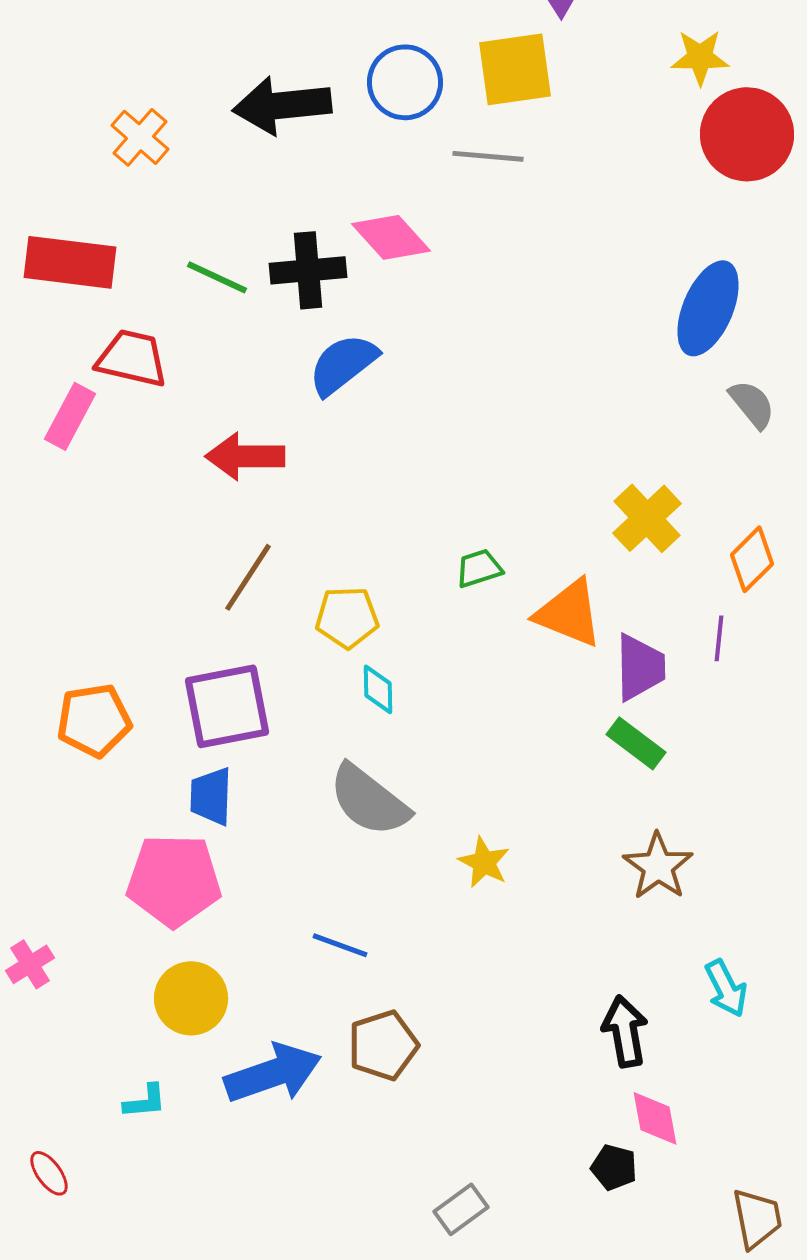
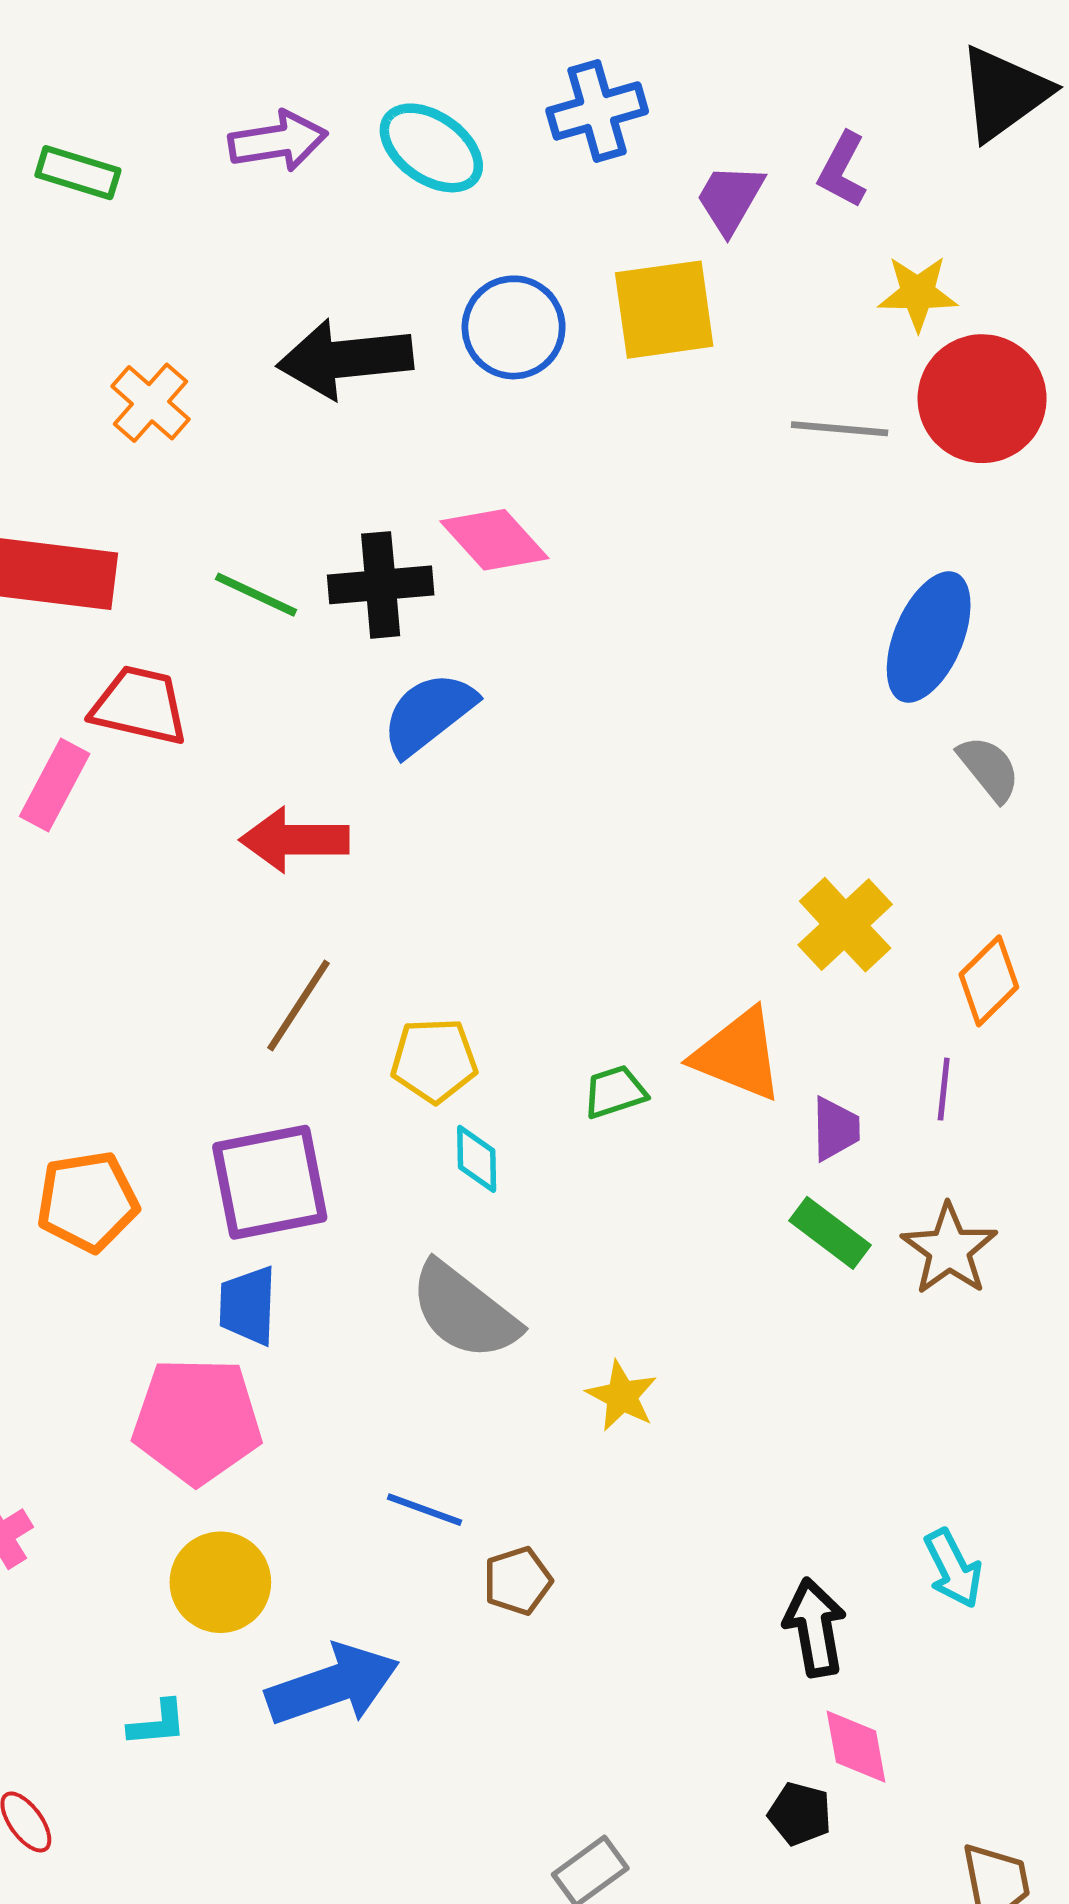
gray line: (488, 156) -> (840, 429), moved
green trapezoid: (479, 568) -> (615, 1092), moved
purple trapezoid: (640, 667) -> (835, 1129), size x0.7
brown star: (658, 866) -> (949, 1249), moved
brown pentagon: (383, 1045) -> (518, 1581), moved, size x0.7

